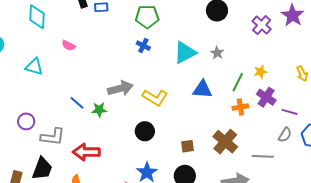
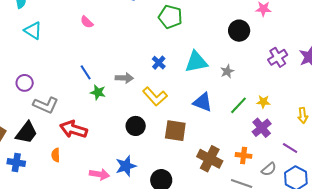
blue cross: (143, 46) -> (159, 63), moved
cyan triangle: (34, 67) -> (33, 31), moved
gray arrow: (120, 88) -> (124, 78), size x0.7
blue line: (77, 103) -> (86, 72), moved
orange cross: (240, 107) -> (244, 155), moved
purple line: (290, 112) -> (290, 148), moved
brown cross: (225, 142) -> (210, 159), turned -30
brown square: (188, 146) -> (175, 131), moved, size x1.6

